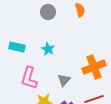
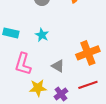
gray triangle: (64, 80) -> (58, 66), turned -40

